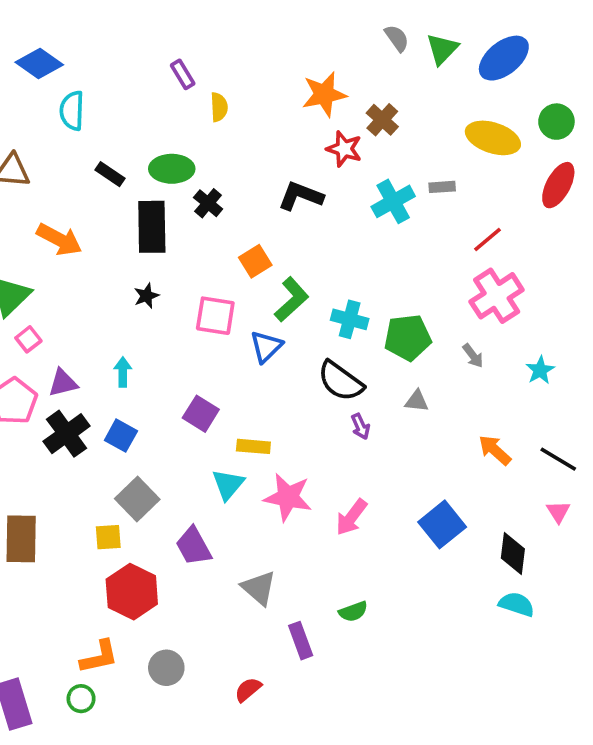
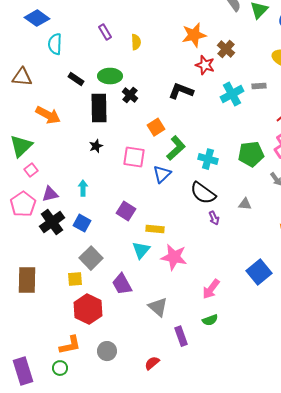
purple rectangle: (183, 74) -> (105, 32), moved
green pentagon: (408, 338) -> (251, 154), moved
pink arrow: (351, 517) -> (211, 289), moved

